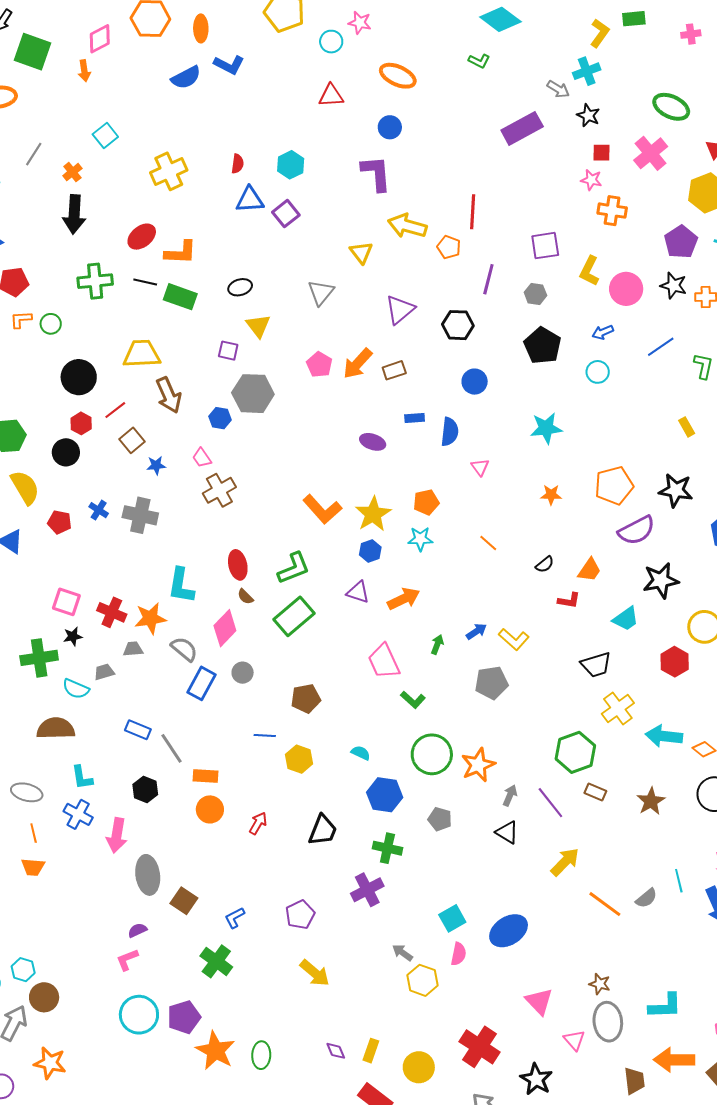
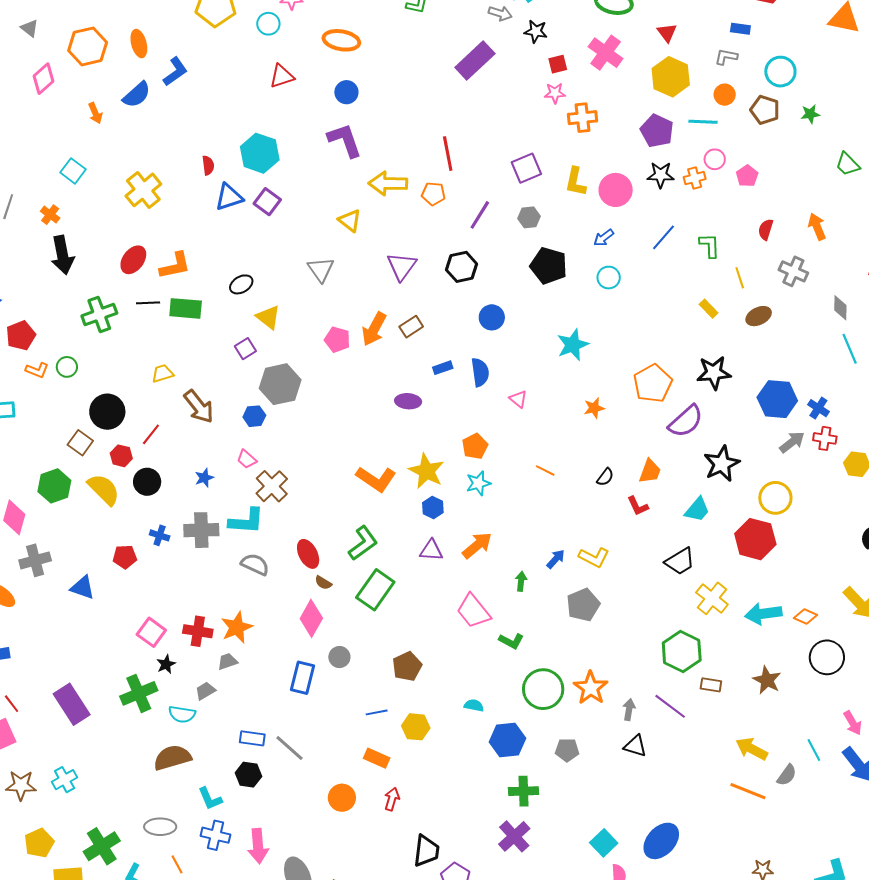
blue L-shape: (229, 65) -> (175, 72), turned -48
orange arrow: (84, 71) -> (95, 113), moved
cyan hexagon: (291, 165) -> (260, 153), size x1.4
purple line: (488, 279) -> (480, 215), turned 32
orange L-shape: (21, 320) -> (37, 370), turned -140
purple square: (228, 351) -> (245, 349), turned -30
yellow trapezoid: (142, 354) -> (163, 373), size x0.6
brown square: (132, 440) -> (80, 443), moved
black circle: (66, 452) -> (147, 482), moved
yellow semicircle: (25, 487) -> (104, 489), moved
cyan L-shape: (181, 586) -> (246, 521), moved, turned -81
red L-shape: (569, 600) -> (638, 506), turned 70
pink square: (66, 602) -> (151, 632), turned 32
gray semicircle: (184, 649) -> (255, 564), moved
red hexagon: (675, 662) -> (755, 539), size x1.4
orange rectangle: (205, 776) -> (377, 758), moved, turned 35
black hexagon: (145, 789) -> (248, 775), moved
black trapezoid: (323, 830) -> (426, 851), moved
yellow arrow: (565, 862) -> (752, 749), moved, turned -92

